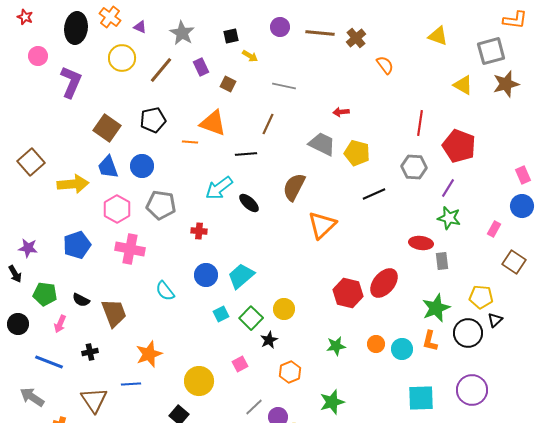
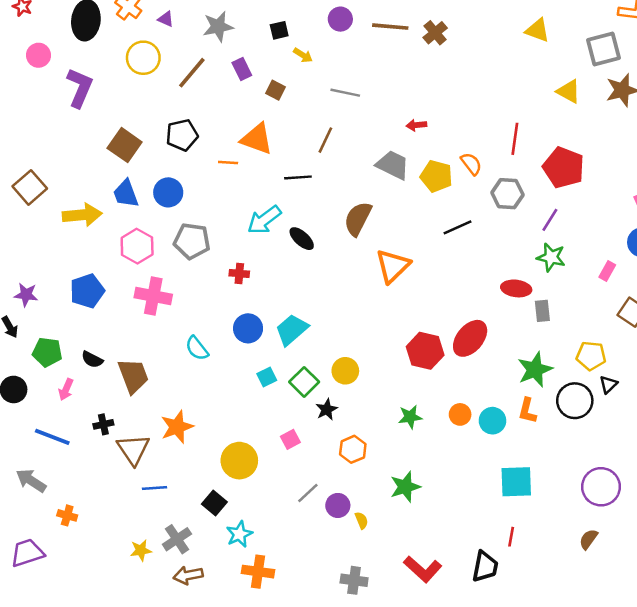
gray star: (182, 33) -> (218, 27), turned 30
orange semicircle: (385, 65) -> (471, 164), moved
blue line: (131, 384) -> (154, 488), moved
purple circle: (472, 390) -> (601, 487), moved
brown triangle: (94, 400) -> (133, 449), moved

